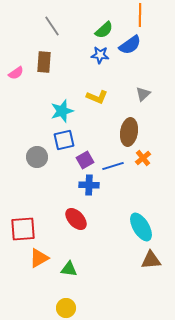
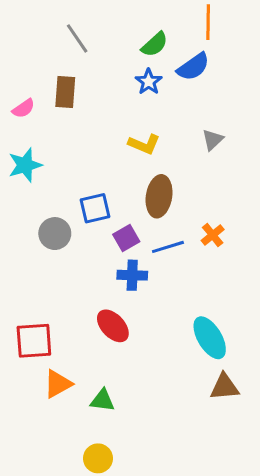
blue star: (100, 55) -> (149, 82), turned 30
cyan star: (62, 111) -> (25, 165), moved
brown ellipse: (129, 132) -> (159, 196), moved

